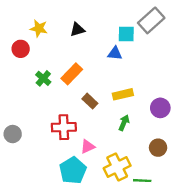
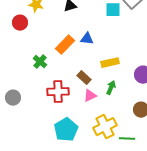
blue triangle: (115, 53) -> (87, 39), moved
green cross: (43, 78) -> (40, 62), moved
brown rectangle: (90, 101) -> (84, 78), moved
pink triangle: (88, 147) -> (90, 96), moved

